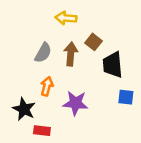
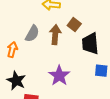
orange arrow: (47, 86) -> (12, 50), moved
purple star: (76, 103) -> (59, 76), turned 30

